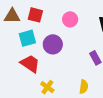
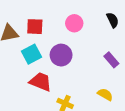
yellow semicircle: (84, 87) -> (105, 94), turned -56

